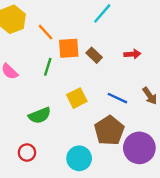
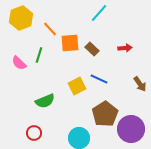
green line: (48, 67) -> (39, 55), moved
blue line: (117, 98) -> (99, 79), moved

